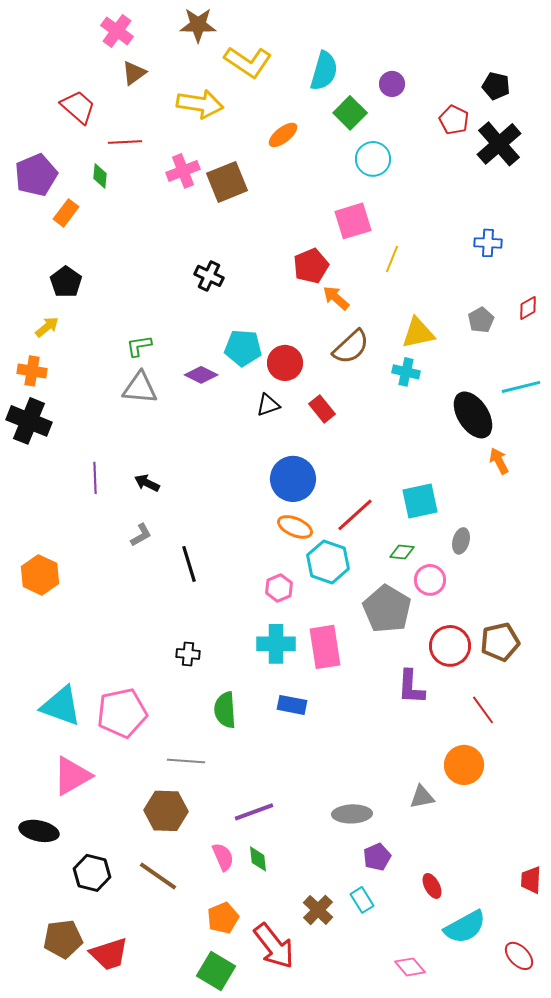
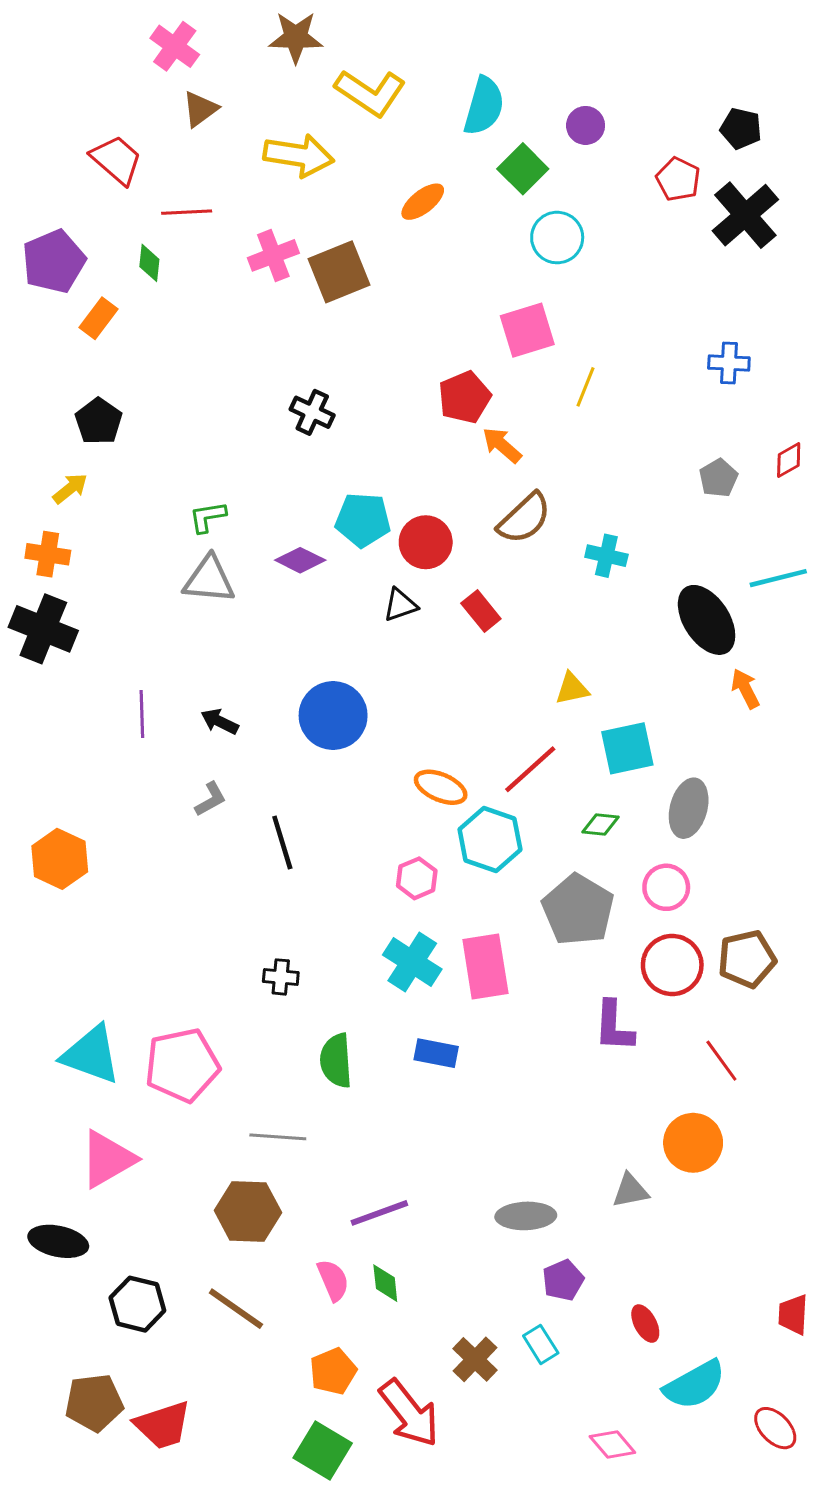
yellow triangle: (418, 333) -> (572, 689), moved, size x0.7
blue circle: (293, 479) -> (333, 716), moved
gray ellipse: (461, 541) -> (689, 808), size x1.5
pink circle: (430, 580) -> (666, 887), moved
cyan cross: (276, 644) -> (412, 962), turned 33

